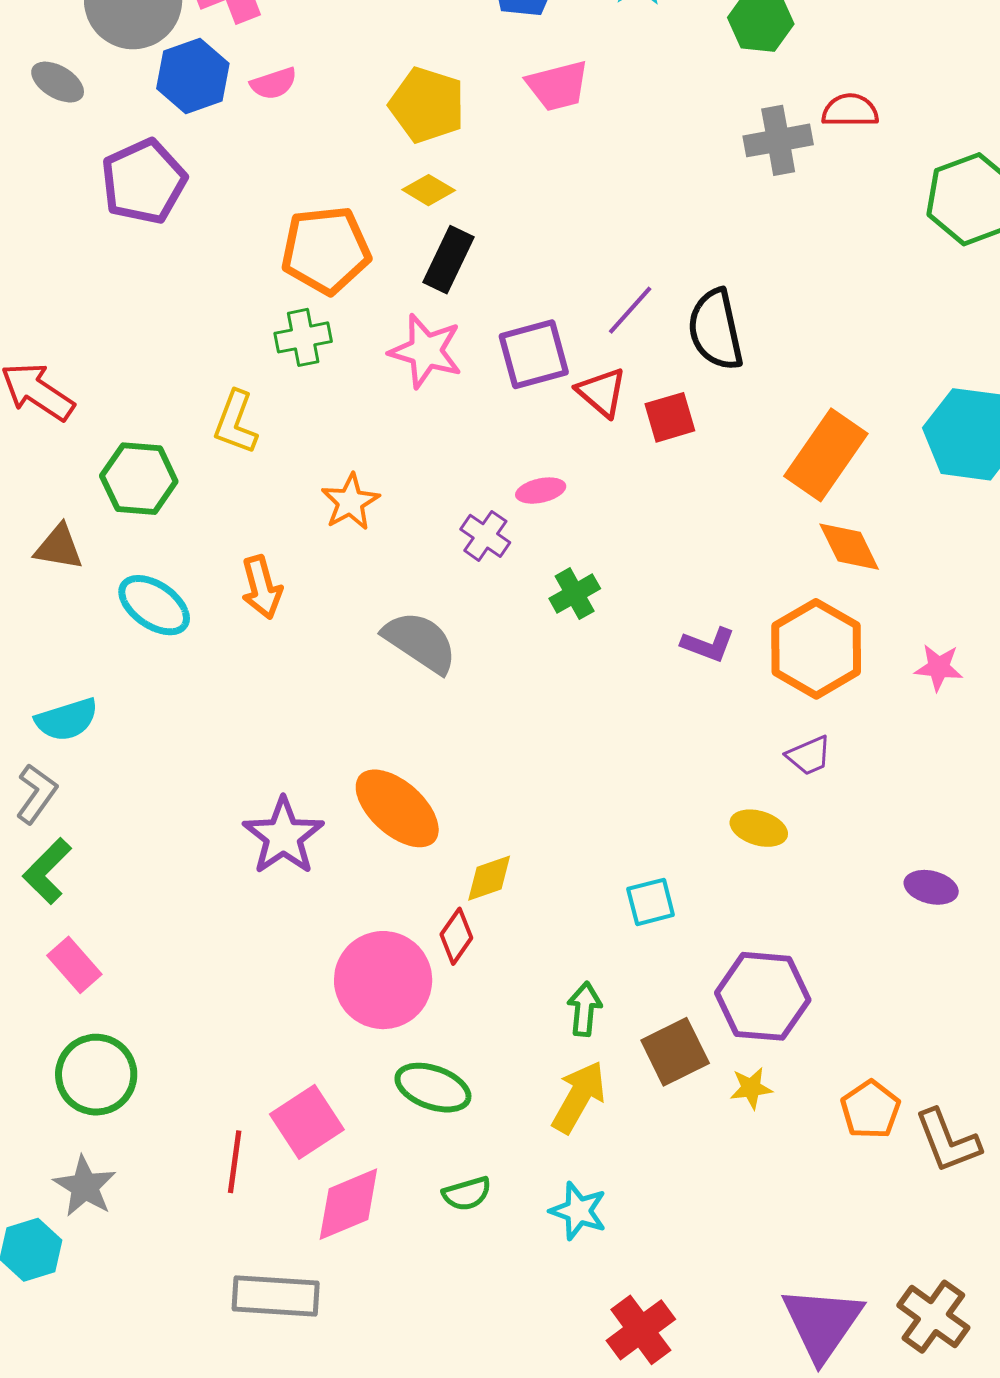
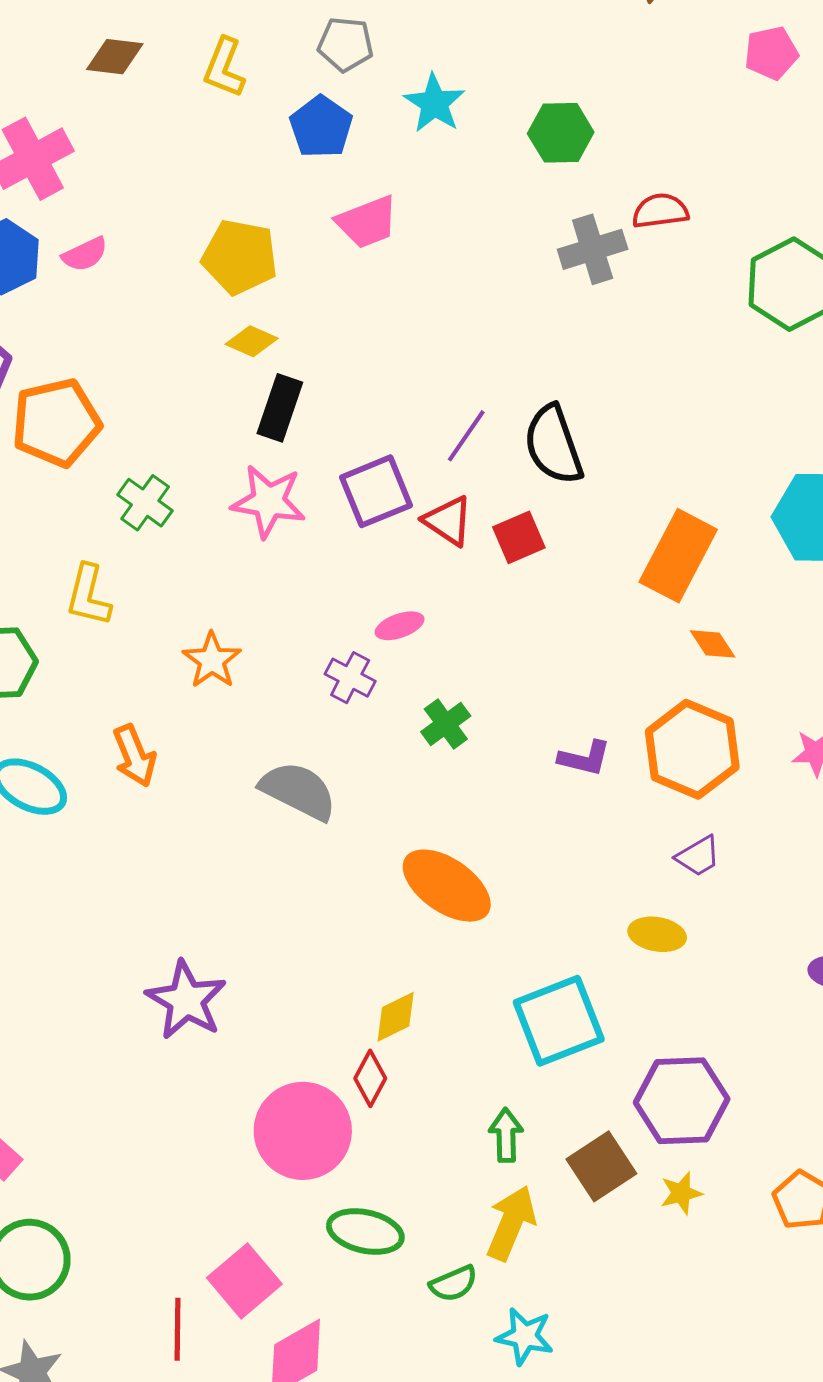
orange pentagon: (326, 250) -> (56, 423), moved
green cross: (303, 337) -> (145, 503), turned -36
orange diamond: (849, 547) -> (713, 644), size x0.7
orange ellipse: (397, 808) -> (447, 886), moved
cyan square: (651, 902) -> (559, 1021), size x1.8
green semicircle: (467, 1194) -> (454, 1284), moved

